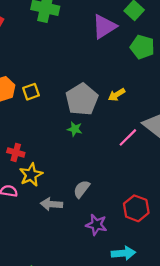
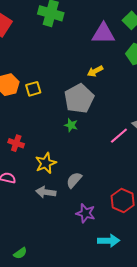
purple triangle: (104, 27) -> (103, 34), turned 30
yellow arrow: (117, 95) -> (95, 71), moved
yellow star: (31, 175) -> (46, 163), moved

